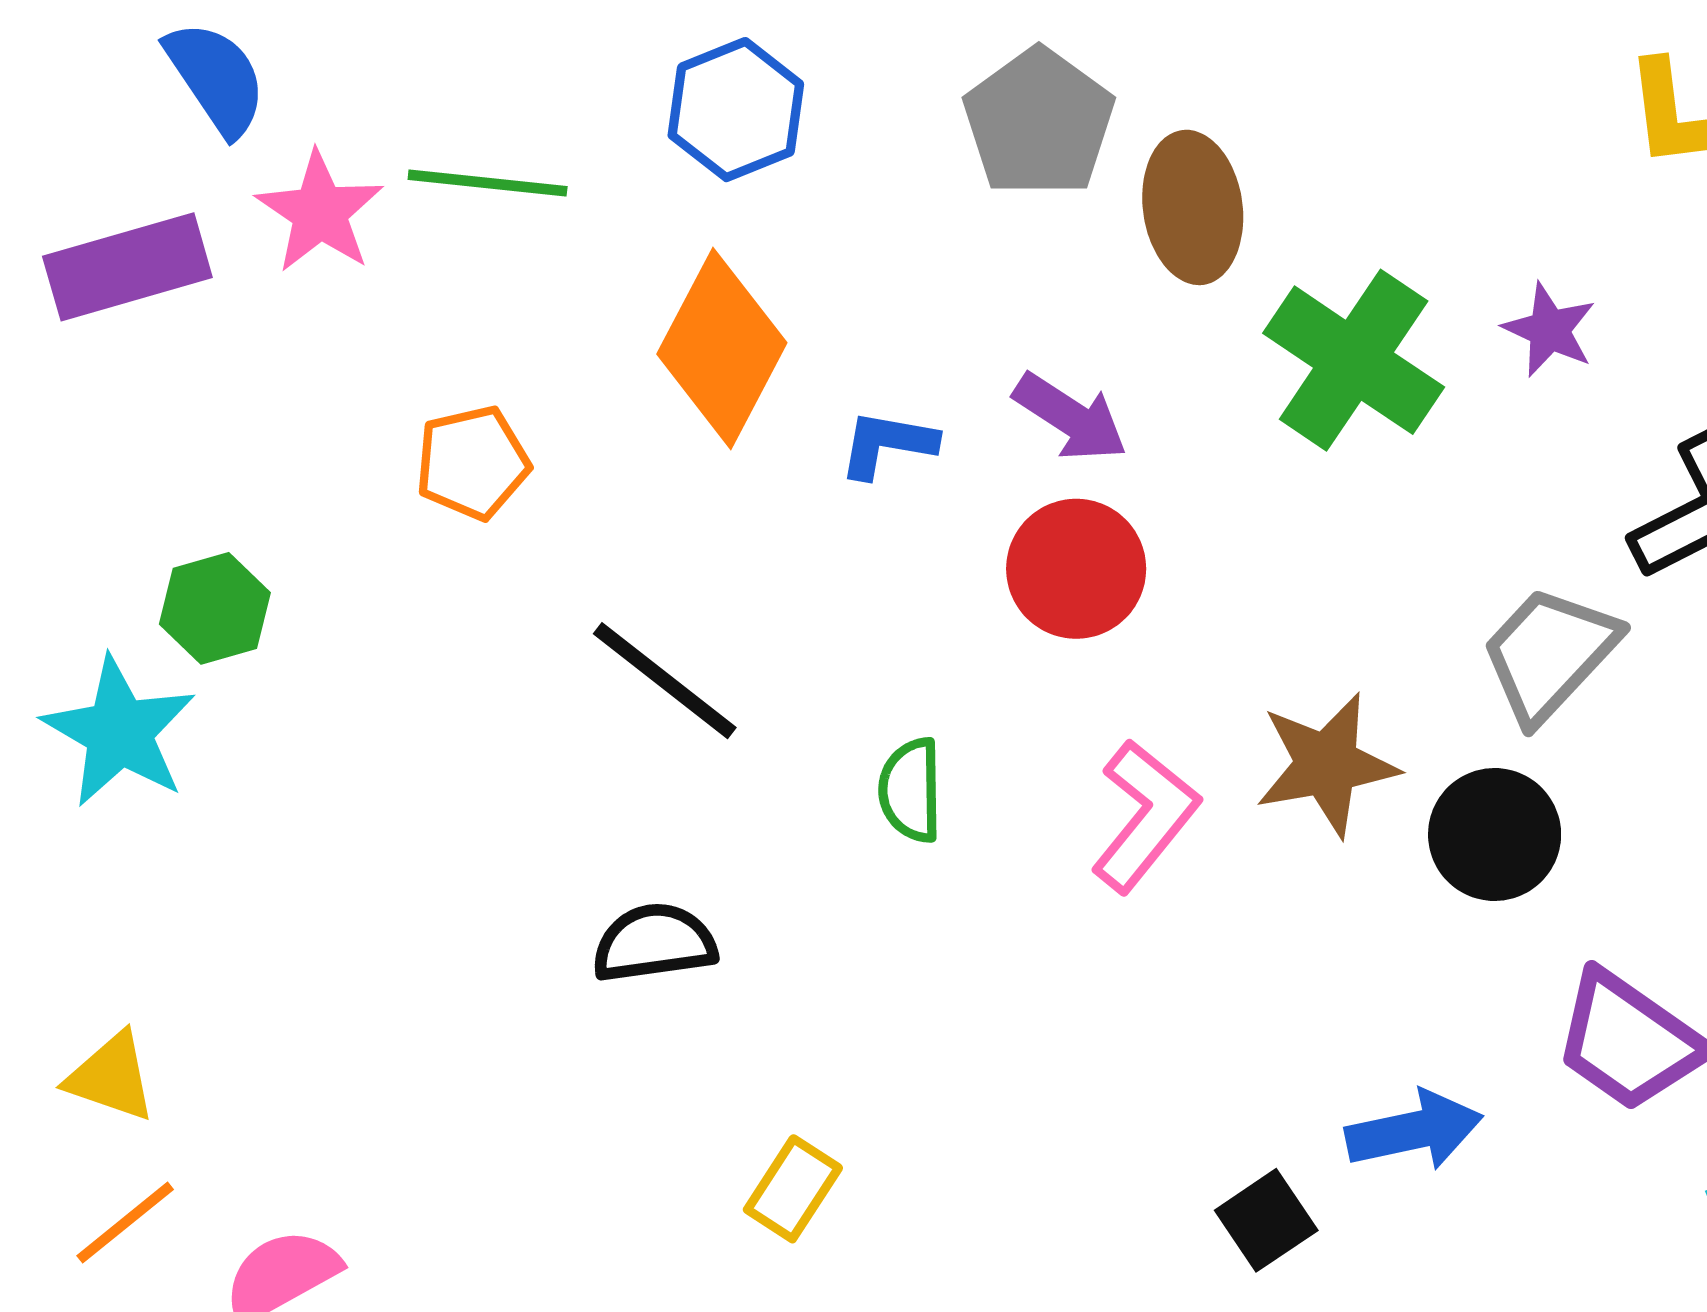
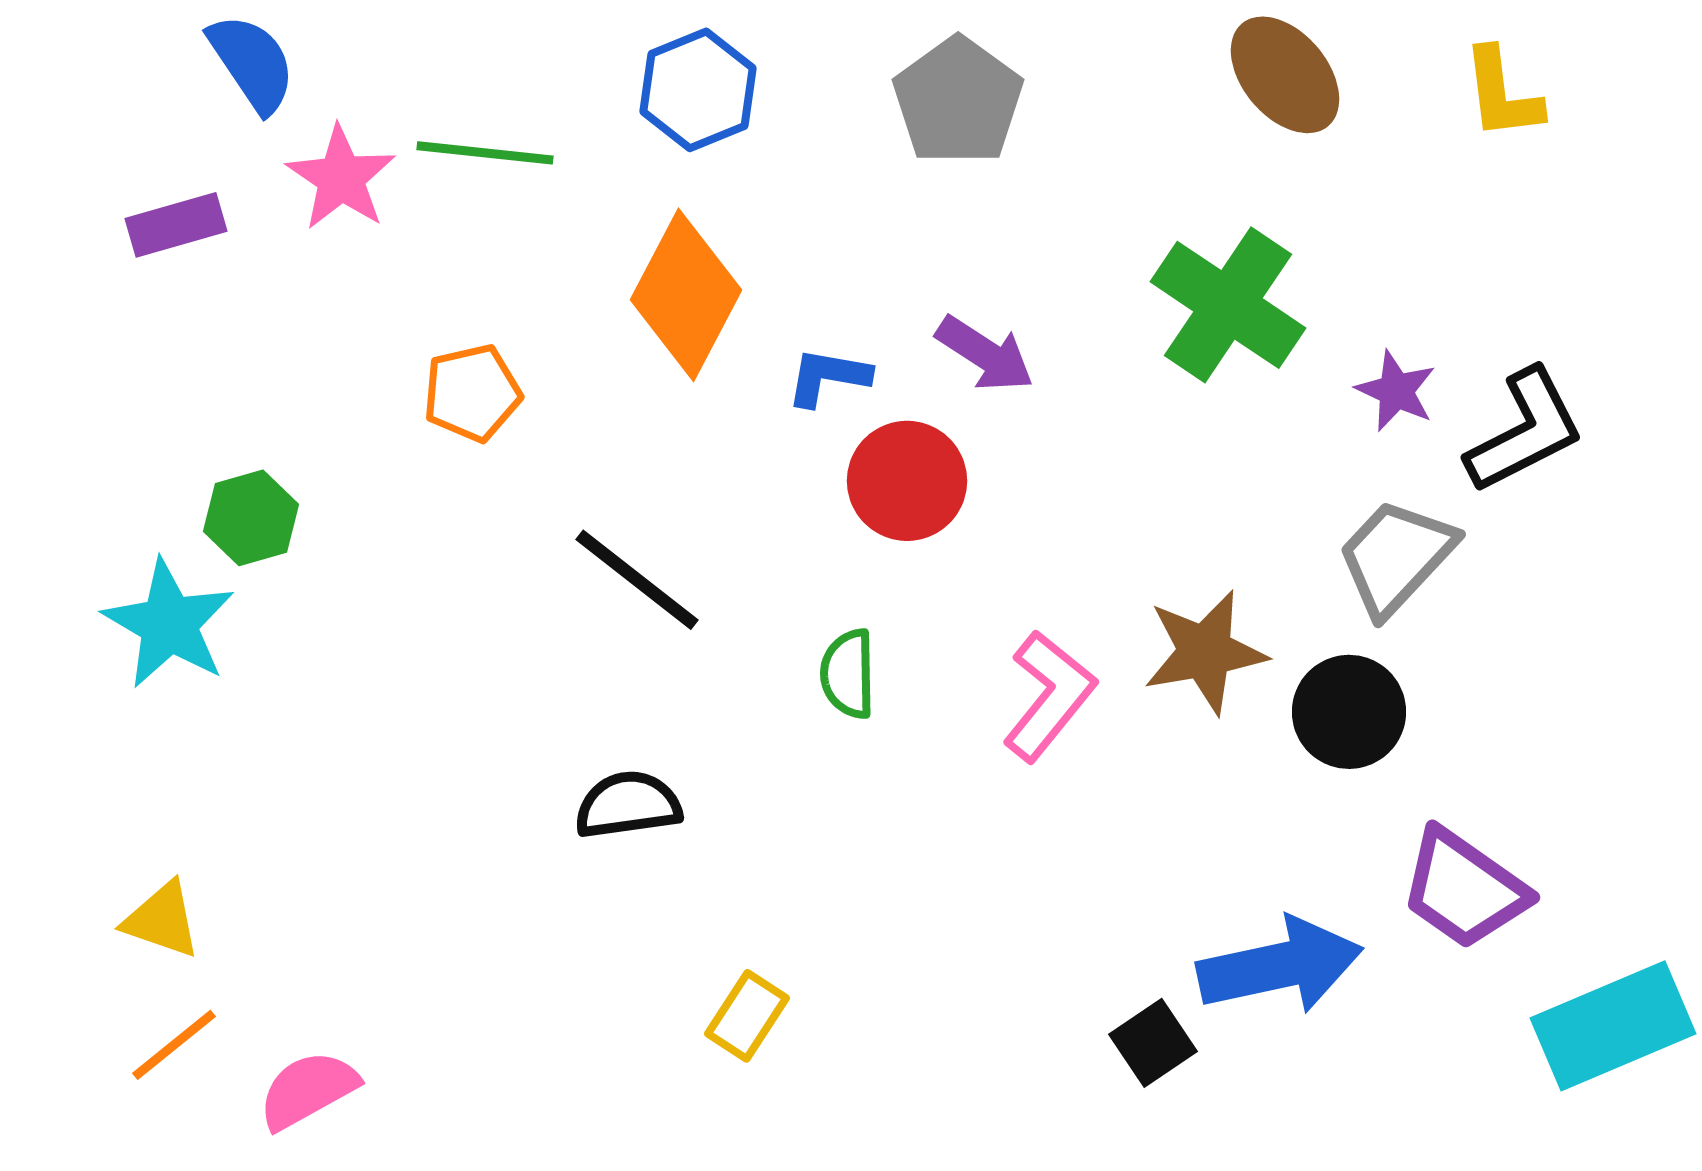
brown ellipse: (1193, 207) -> (1285, 75), moved, turned -32
purple rectangle: (127, 267) -> (176, 225), size x0.7
purple star: (1549, 330) -> (1396, 391), moved
red circle: (1076, 569) -> (907, 481), moved
blue arrow: (1414, 1131) -> (1280, 966), size x1.4

